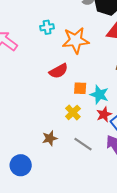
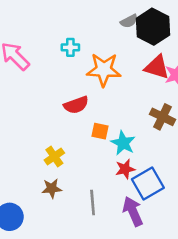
yellow cross: (73, 112) -> (54, 157), moved
gray line: (83, 144) -> (93, 203), turned 42

